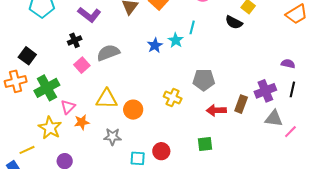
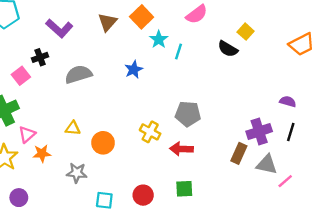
cyan star: (176, 40) -> (159, 39), moved
pink square: (82, 65) -> (21, 76), moved
yellow triangle: (107, 99) -> (73, 128), size x0.6
brown rectangle: (241, 104) -> (239, 153), moved
red arrow: (216, 110) -> (181, 149), moved
red circle: (161, 151) -> (143, 195), moved

